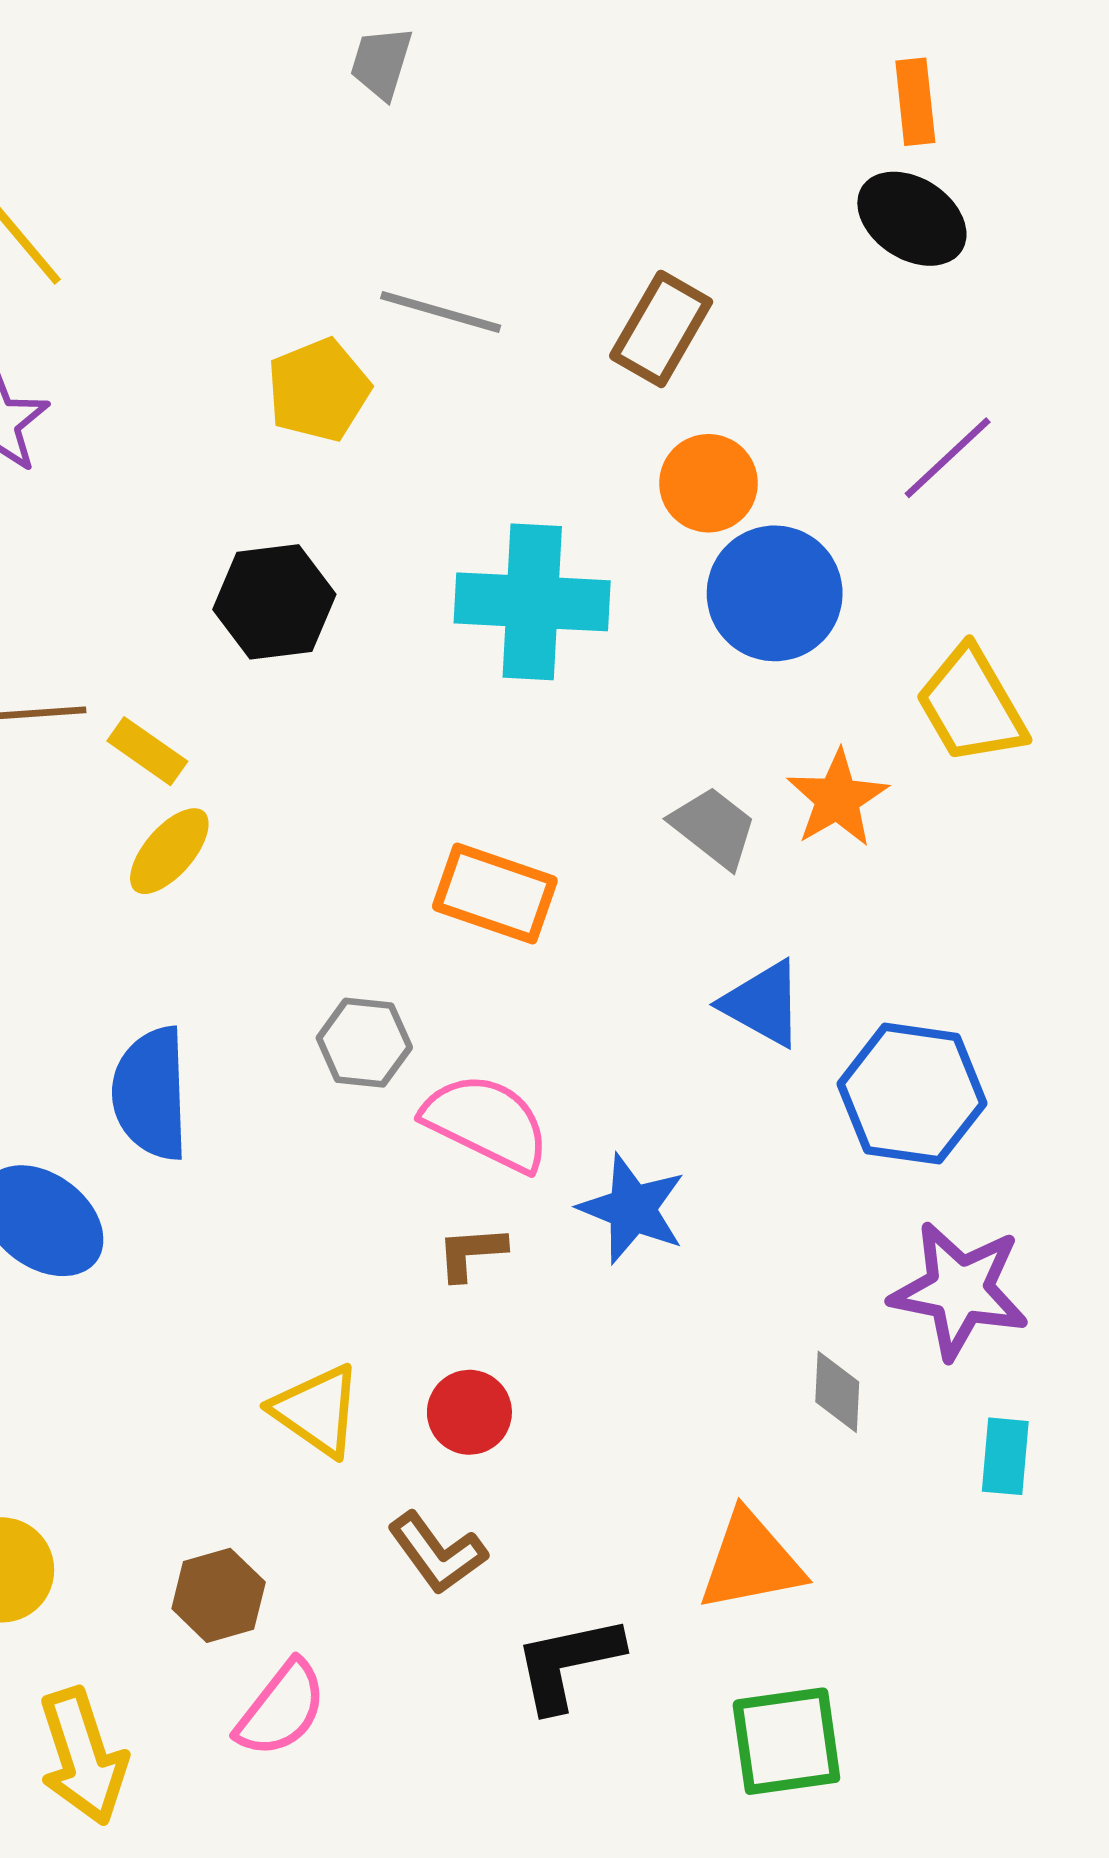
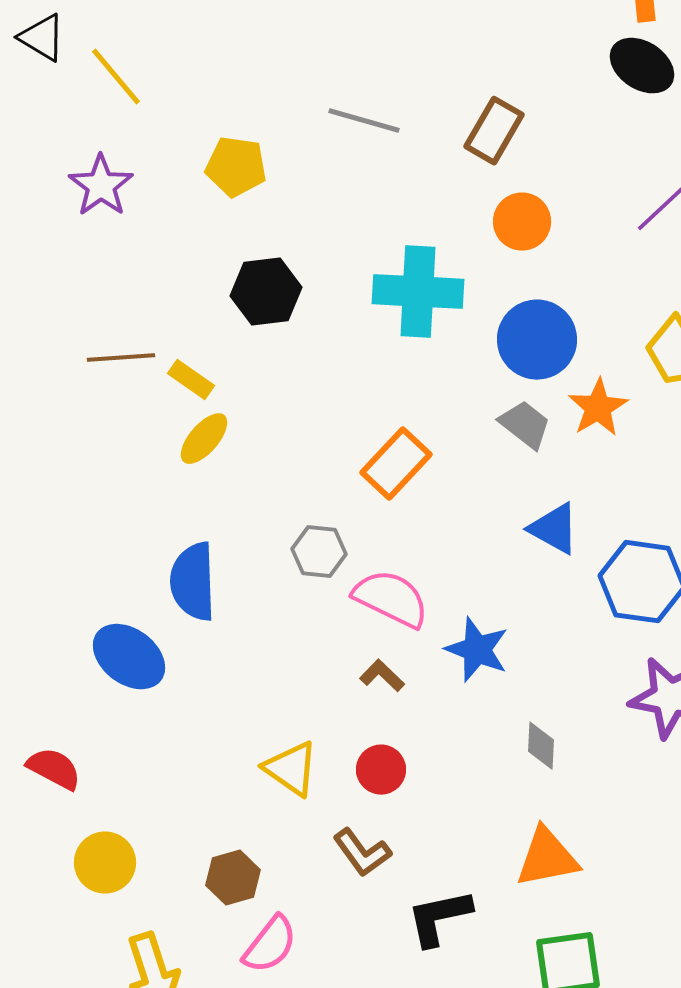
yellow pentagon: (319, 390) -> (236, 167), moved, turned 30
blue circle: (775, 593) -> (537, 340), moved
orange rectangle: (495, 893) -> (396, 464), turned -66
brown L-shape: (471, 1253) -> (382, 676), turned 48
gray diamond: (837, 1392) -> (541, 746), moved

